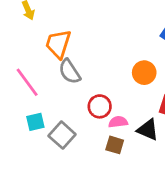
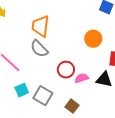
orange trapezoid: (58, 44) -> (41, 26), moved
brown square: (115, 145) -> (72, 106), moved, turned 32

